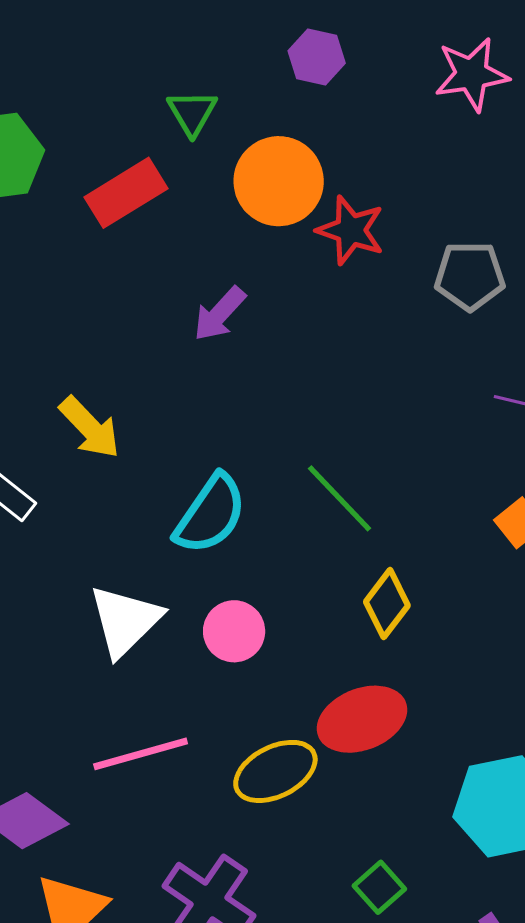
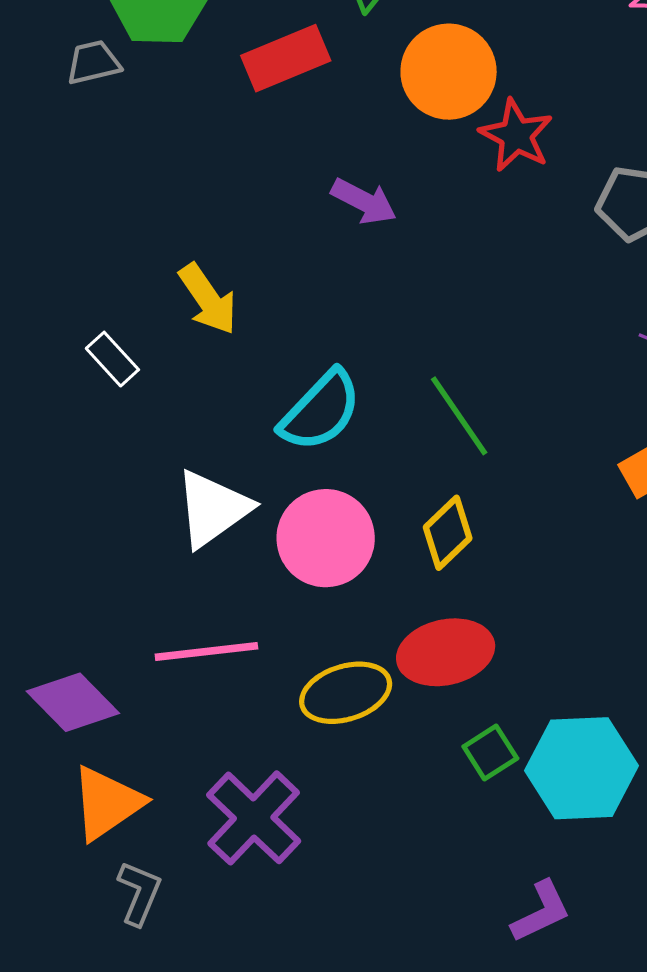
purple arrow: (219, 314) -> (364, 201), turned -114
yellow diamond: (387, 604) -> (448, 533), moved
pink circle: (234, 631) -> (326, 538), size x1.5
green square: (379, 887) -> (490, 752), moved

